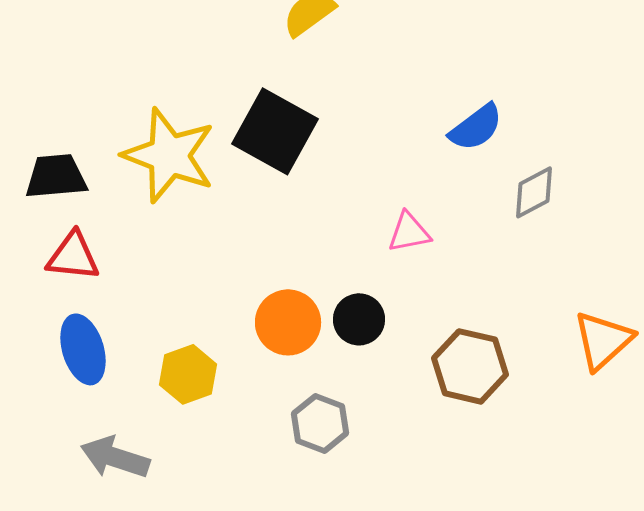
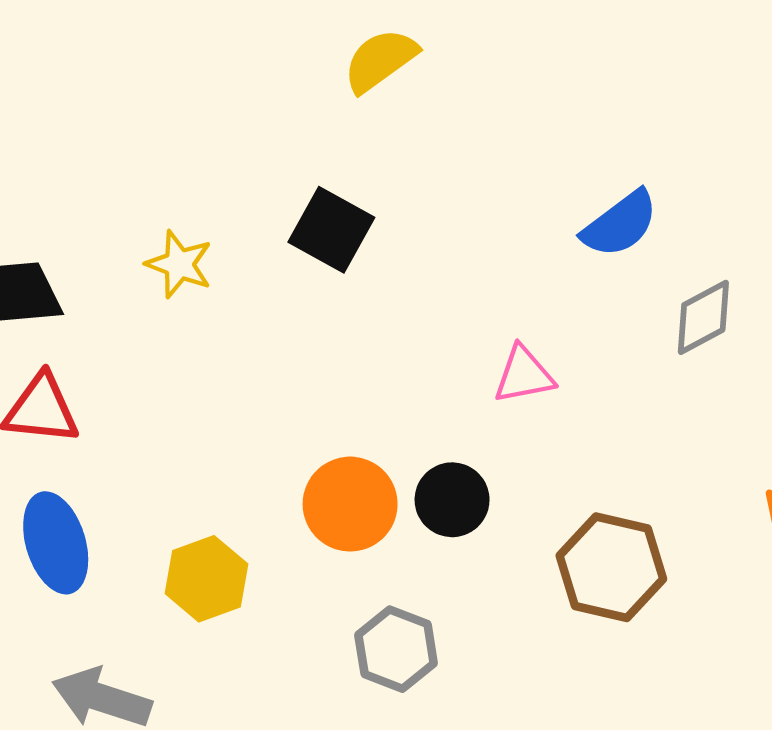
black square: (275, 131) -> (331, 230), size x0.7
yellow star: (169, 155) -> (179, 264), size x0.5

